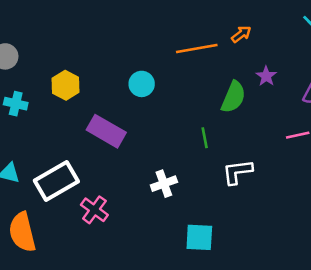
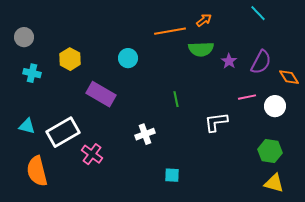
purple star: (266, 76) -> (229, 61), moved
green semicircle: (233, 97) -> (201, 49), moved, turned 65
white L-shape: (237, 172) -> (216, 122), moved
cyan square: (199, 237) -> (172, 175), size x0.7

